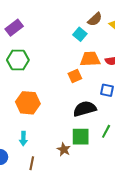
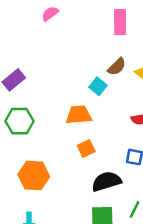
orange trapezoid: (90, 59) -> (79, 115), moved
orange square: (75, 76) -> (86, 148), moved

